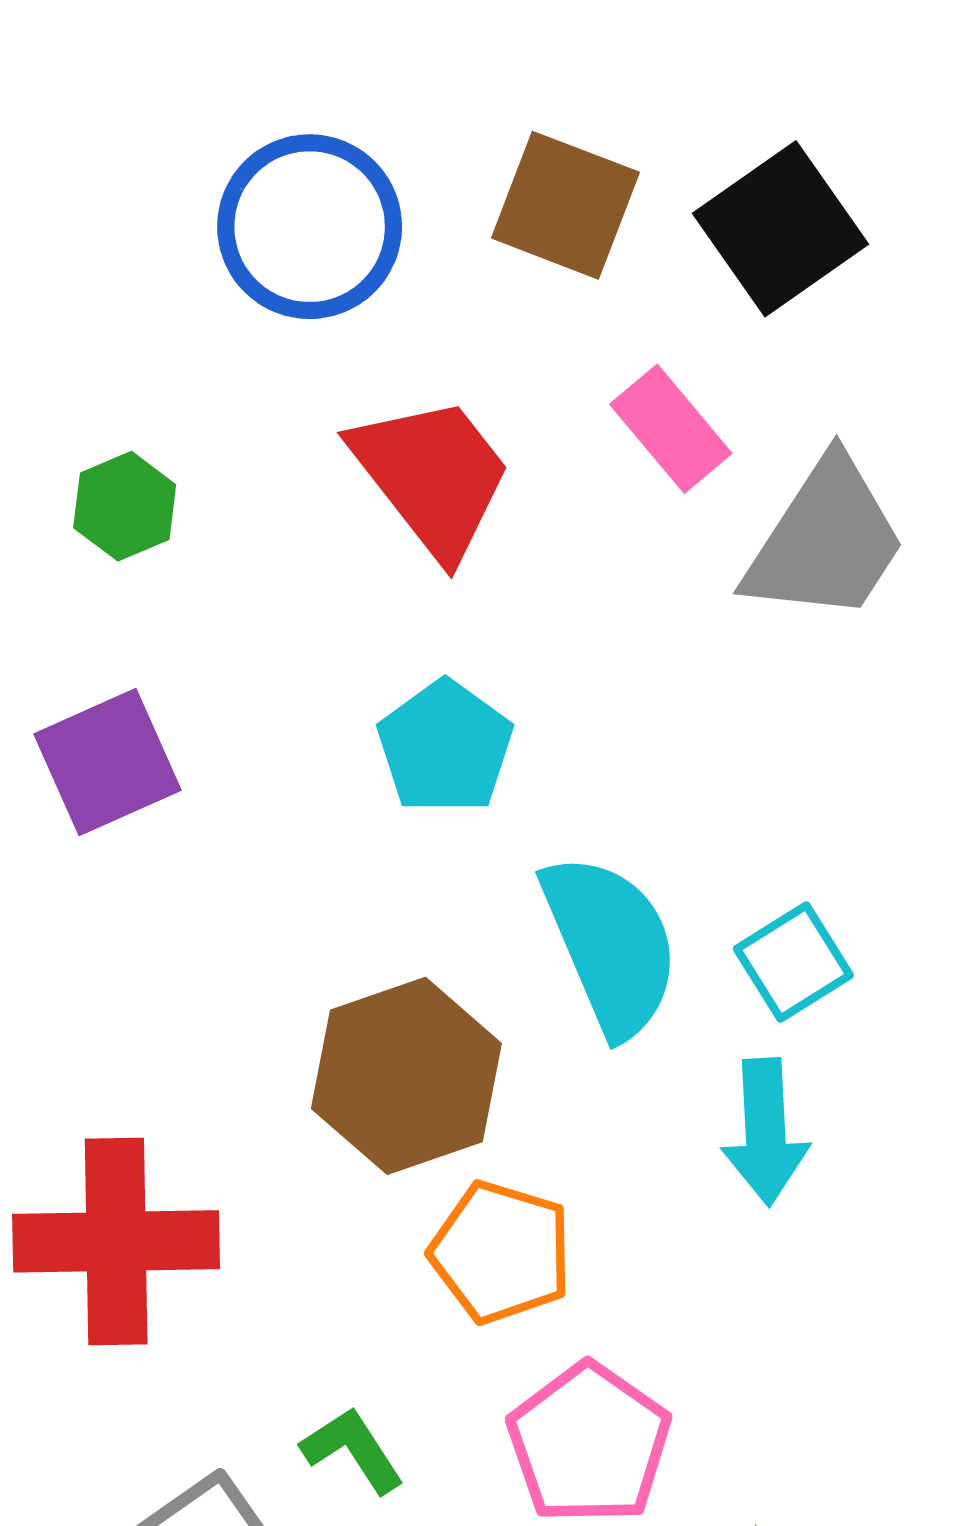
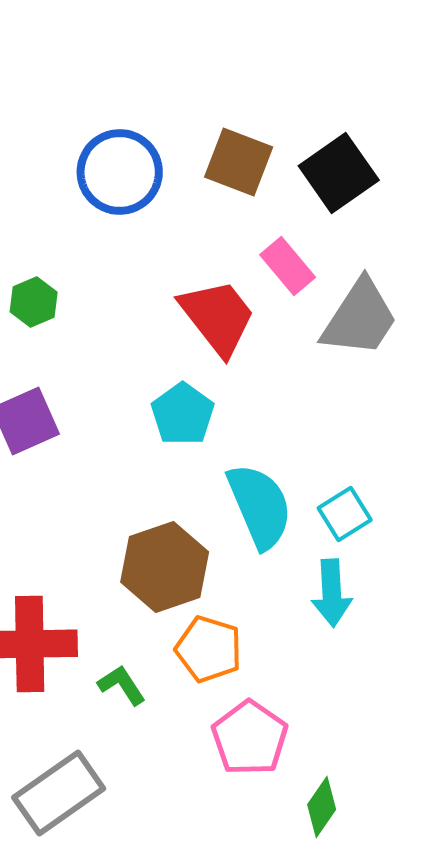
red trapezoid: (432, 476) -> (218, 317), moved
green L-shape: (353, 1450) -> (122, 685), moved

